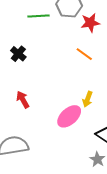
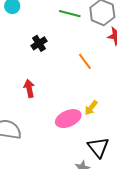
orange line: (84, 54) -> (85, 61), moved

